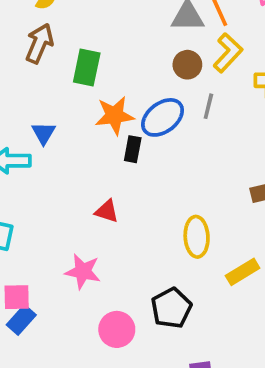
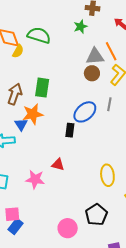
brown arrow: (39, 43) -> (15, 94), moved
brown circle: (187, 65) -> (92, 73), moved
orange star: (114, 115) -> (33, 114), moved
pink star: (83, 271) -> (35, 179), moved

